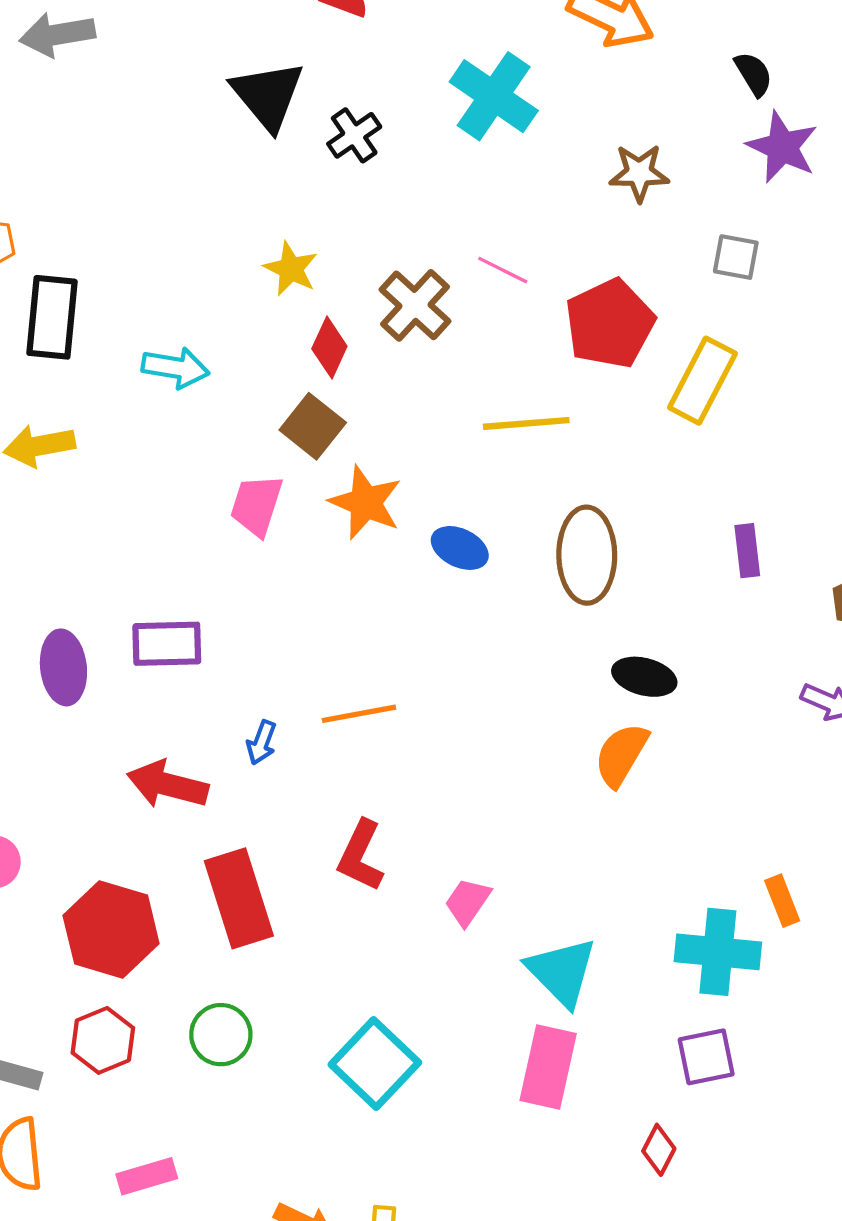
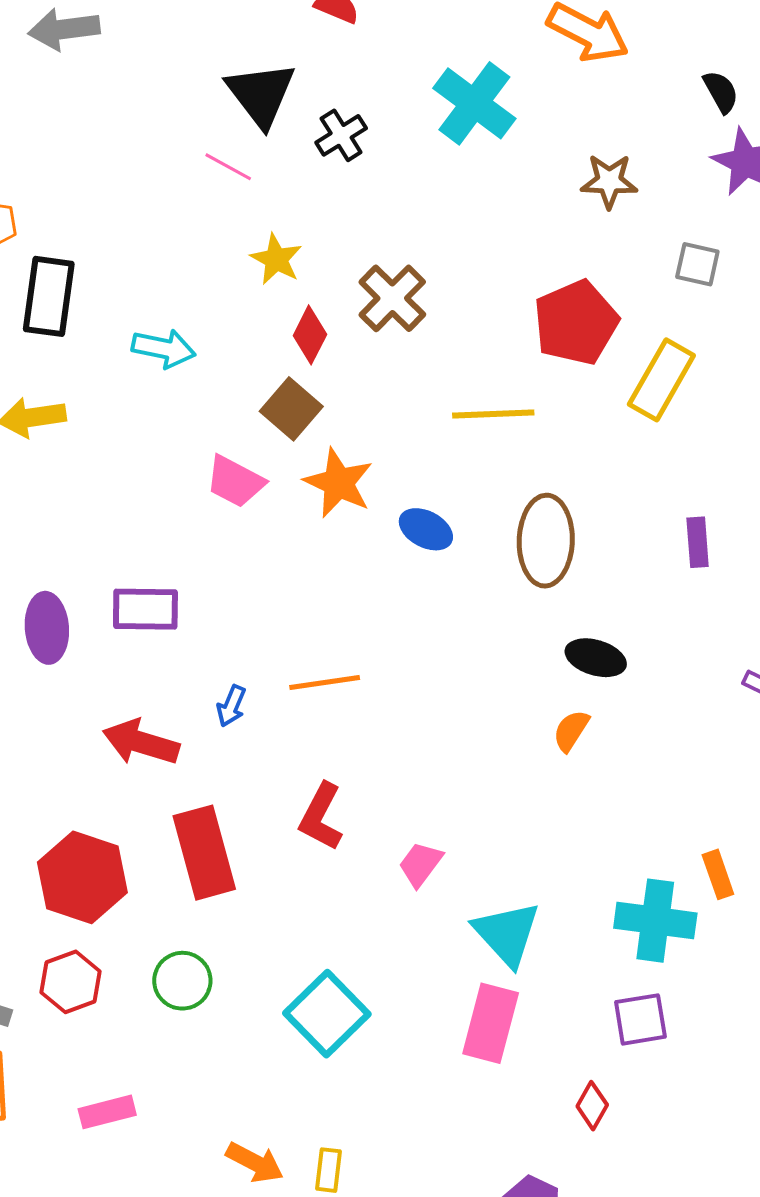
pink line: (503, 270) -> (228, 167), moved
pink trapezoid: (256, 505) -> (235, 481), turned -82
orange semicircle: (621, 755) -> (571, 731), size x0.7

